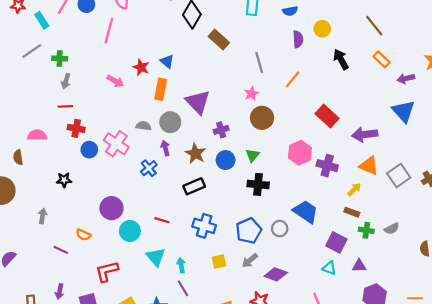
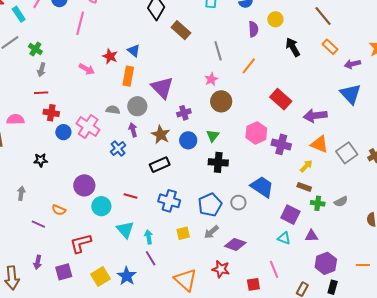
green cross: (60, 58) -> (35, 49), turned 32

